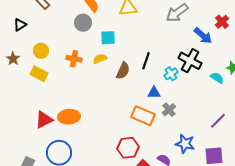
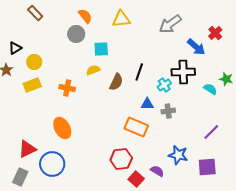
black triangle: (20, 25) -> (15, 48), moved
orange cross: (74, 59) -> (67, 88), moved
black cross: (190, 61) -> (183, 72), turned -30
yellow rectangle: (39, 74) -> (32, 85), turned -48
gray cross: (169, 110) -> (168, 111), moved, turned 32
orange ellipse: (69, 117) -> (62, 128), turned 65
red triangle: (44, 120) -> (27, 149), moved

